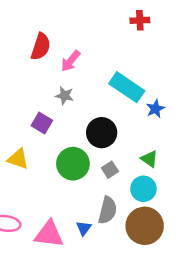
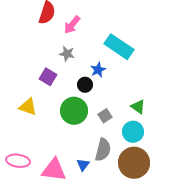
blue star: (155, 109) -> (98, 70), moved
black circle: (102, 133) -> (85, 85), moved, size x0.6

